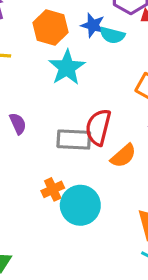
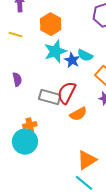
blue star: (93, 25) -> (72, 60), moved
cyan semicircle: (112, 35) -> (85, 55), moved
cyan circle: (80, 205) -> (25, 142), moved

